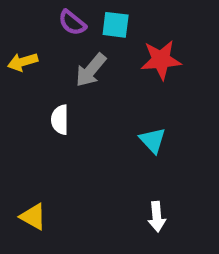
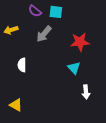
red star: (161, 60) -> (80, 42), moved
white semicircle: (60, 120) -> (22, 65), moved
white arrow: (157, 217) -> (86, 92), moved

